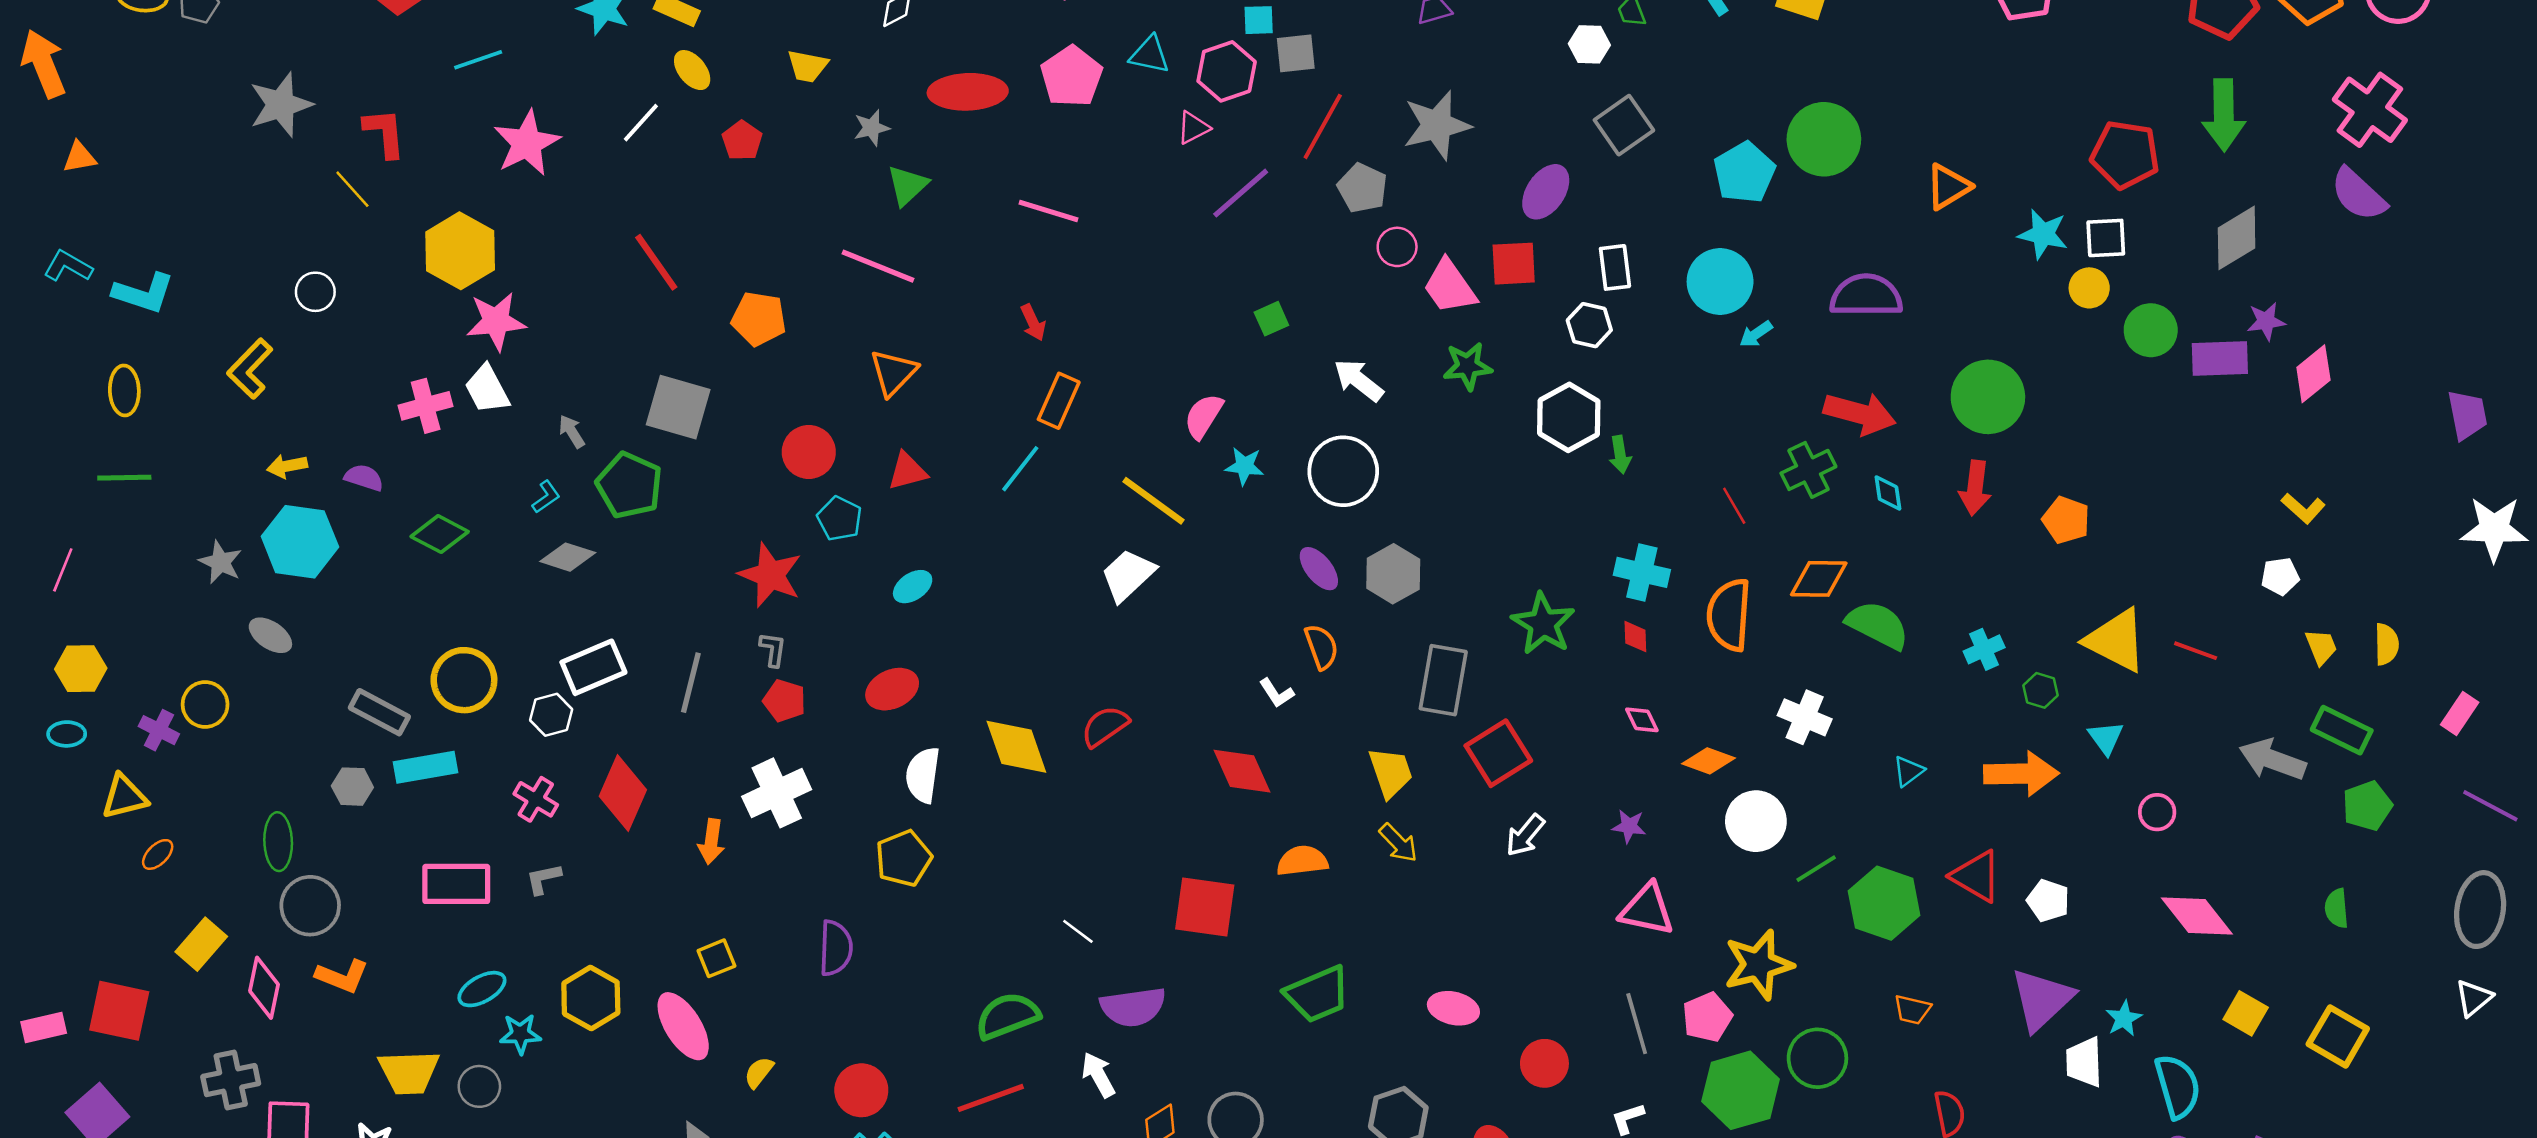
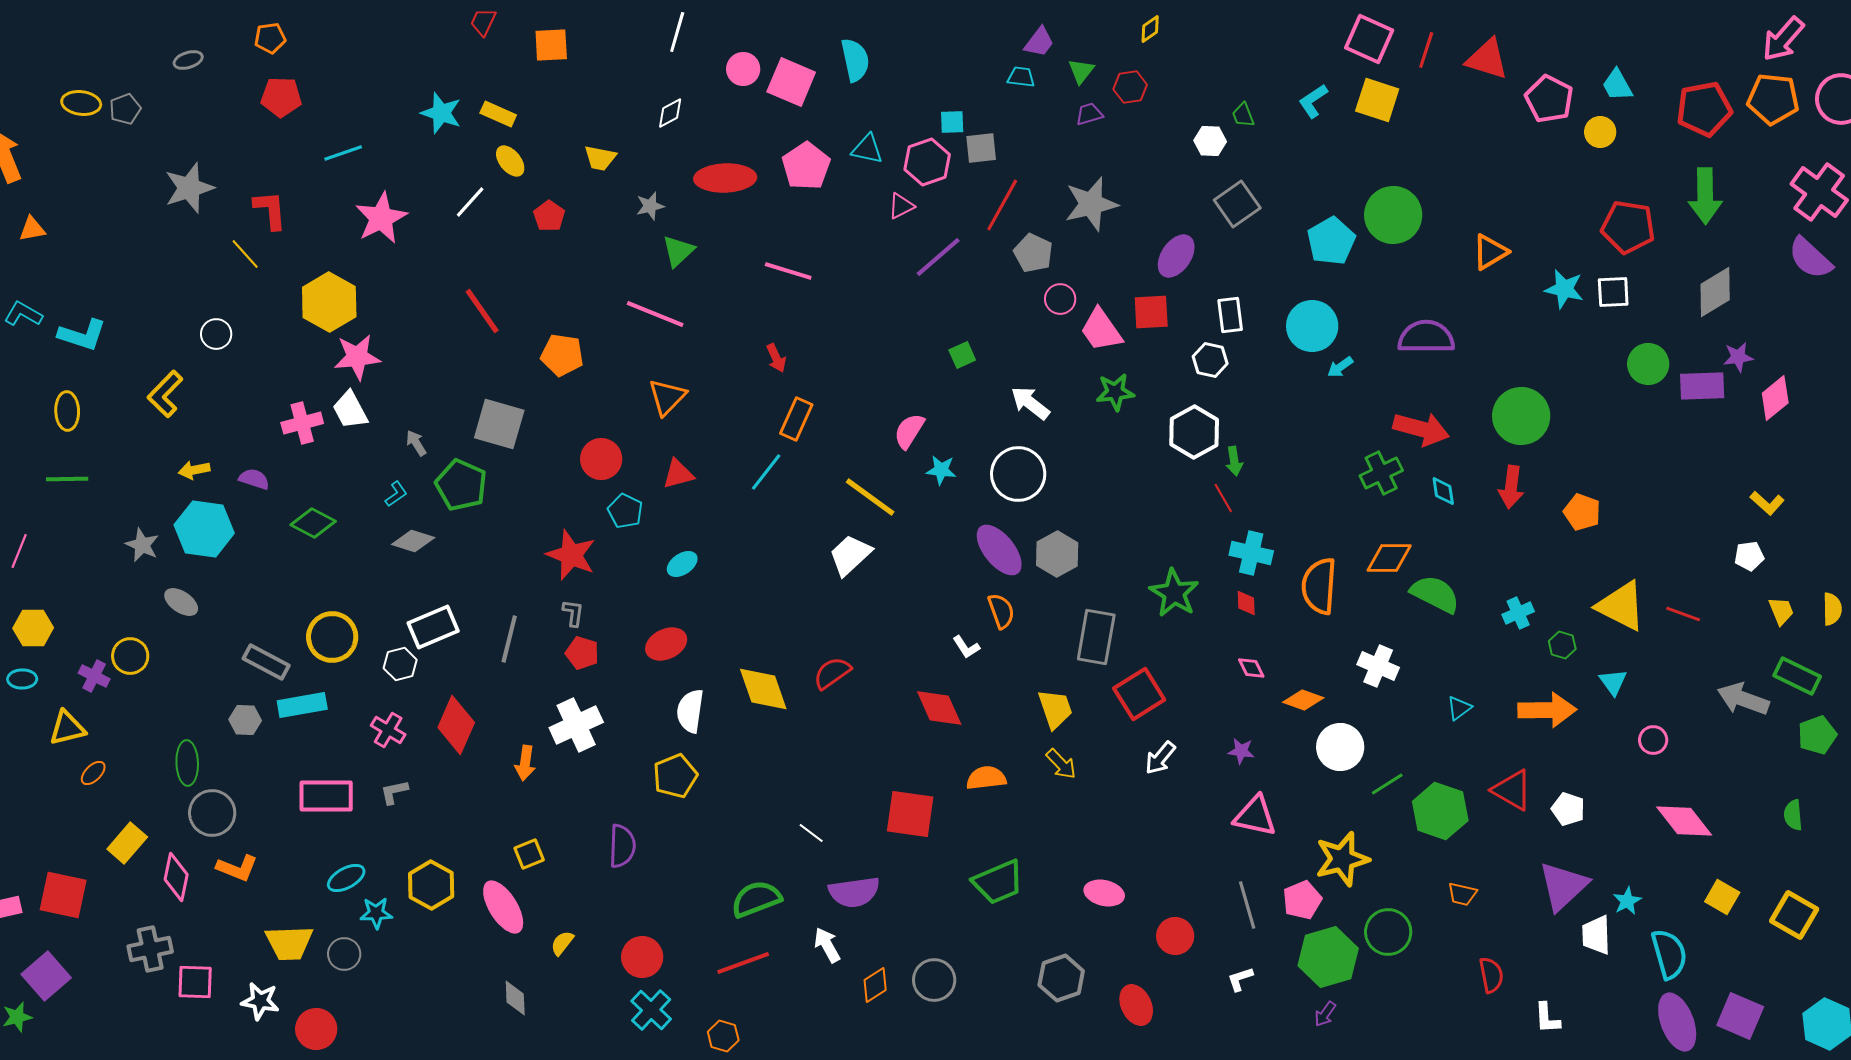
yellow circle: (2089, 288) -> (1600, 132), moved
red line: (1734, 506) -> (1223, 498), moved
purple ellipse: (1319, 569) -> (999, 550), size x1.5

